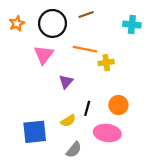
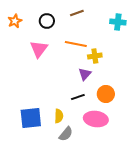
black circle: (53, 23) -> (47, 21), size x0.6
purple triangle: (66, 82) -> (85, 74), moved
black line: (87, 108) -> (78, 97), turned 56
yellow semicircle: (68, 121) -> (59, 116), moved, turned -56

